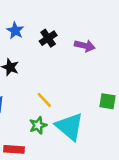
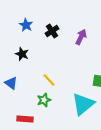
purple arrow: (85, 46) -> (81, 37), turned -77
cyan triangle: (70, 127) -> (83, 104), moved, turned 40

